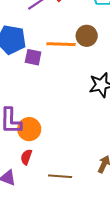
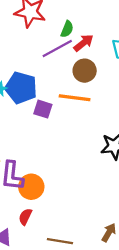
brown circle: (87, 36) -> (85, 71), moved

